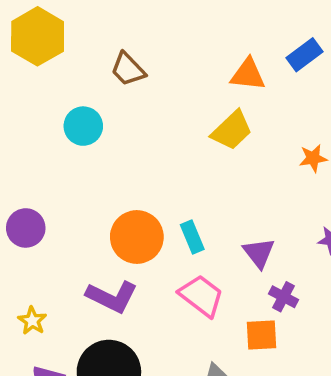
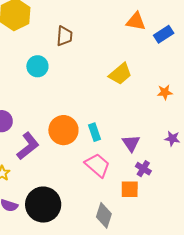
brown trapezoid: (128, 69) -> (64, 36), turned -135
orange triangle: (248, 74) -> (136, 21), moved
purple L-shape: (112, 297) -> (28, 146), moved, turned -68

